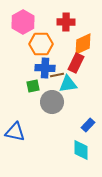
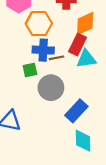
cyan triangle: (68, 84) -> (86, 59), moved
blue rectangle: (88, 125) -> (76, 111), moved, size x1.5

